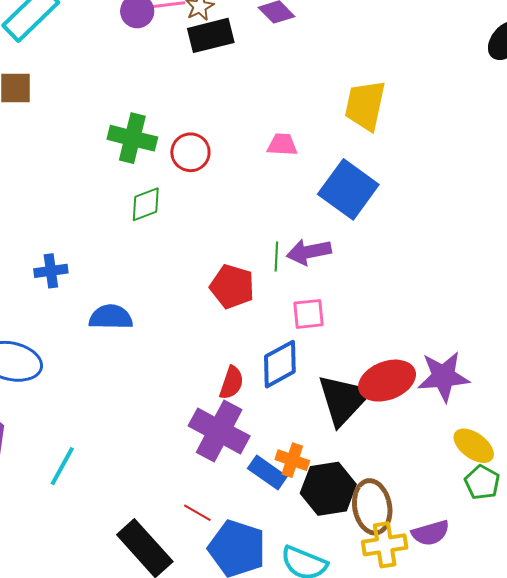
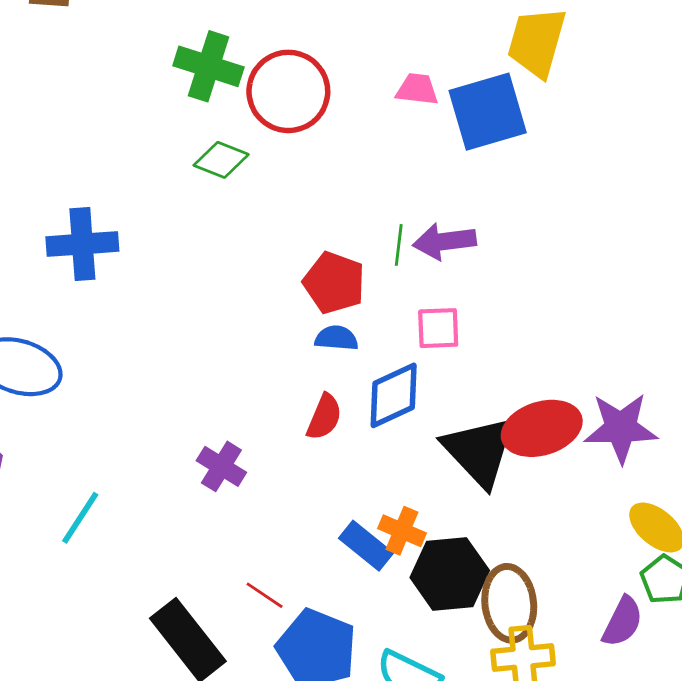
red circle: (190, 152) -> (288, 91), size x1.5
blue square: (348, 189) -> (488, 112), moved, turned 34
green diamond: (146, 204) -> (221, 160), turned 39
blue cross: (51, 271) -> (82, 244), size x1.5
blue semicircle: (111, 317) -> (336, 338), moved, size x0.7
black triangle: (344, 400) -> (479, 451), turned -30
purple cross: (219, 431) -> (221, 466), moved, size x0.6
purple semicircle: (431, 533) -> (623, 622), moved, turned -51

